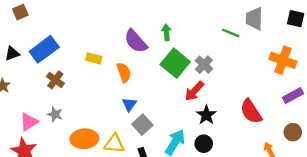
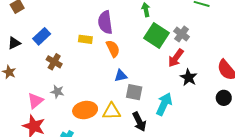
purple semicircle: (136, 41) -> (105, 22), moved, turned 40
blue rectangle: (44, 49) -> (42, 36), size x0.7
blue triangle: (129, 104) -> (121, 76), turned 48
gray square: (142, 125) -> (134, 92), turned -30
black circle: (204, 144) -> (224, 98), moved

